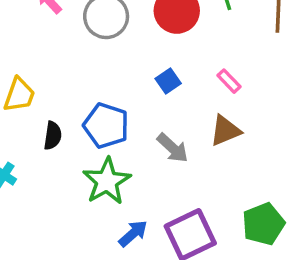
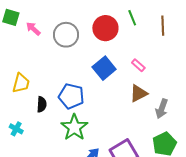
blue square: (168, 81) -> (104, 68), size x1.6
gray arrow: (173, 148) -> (162, 109), moved, turned 72

